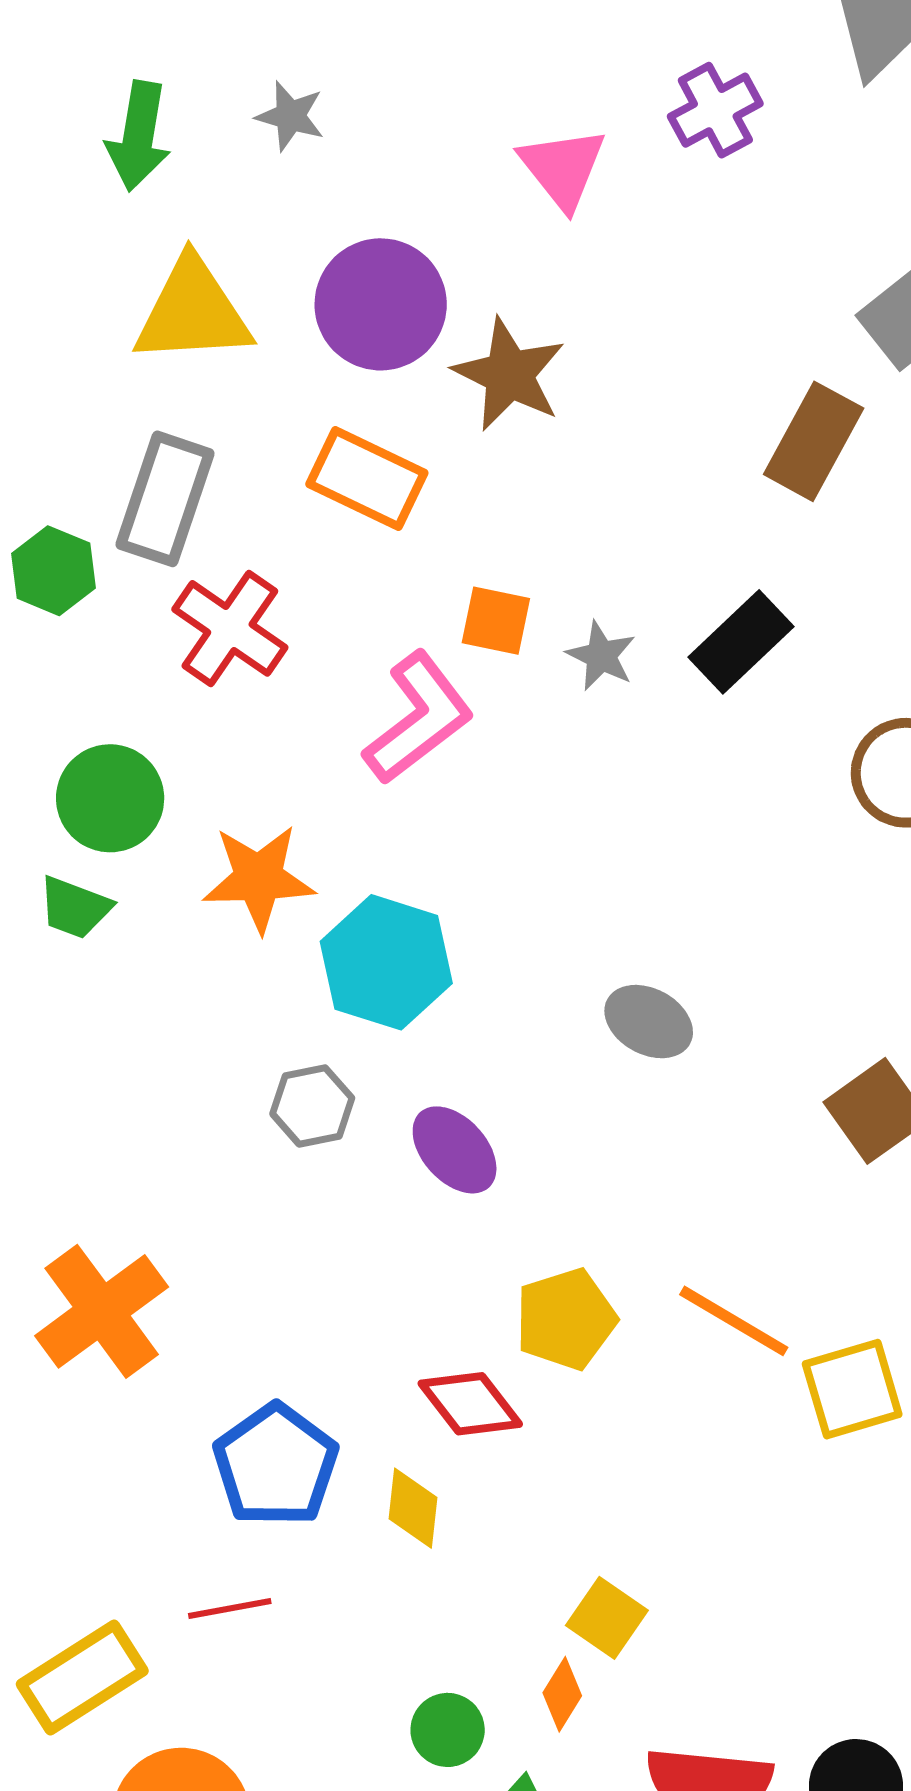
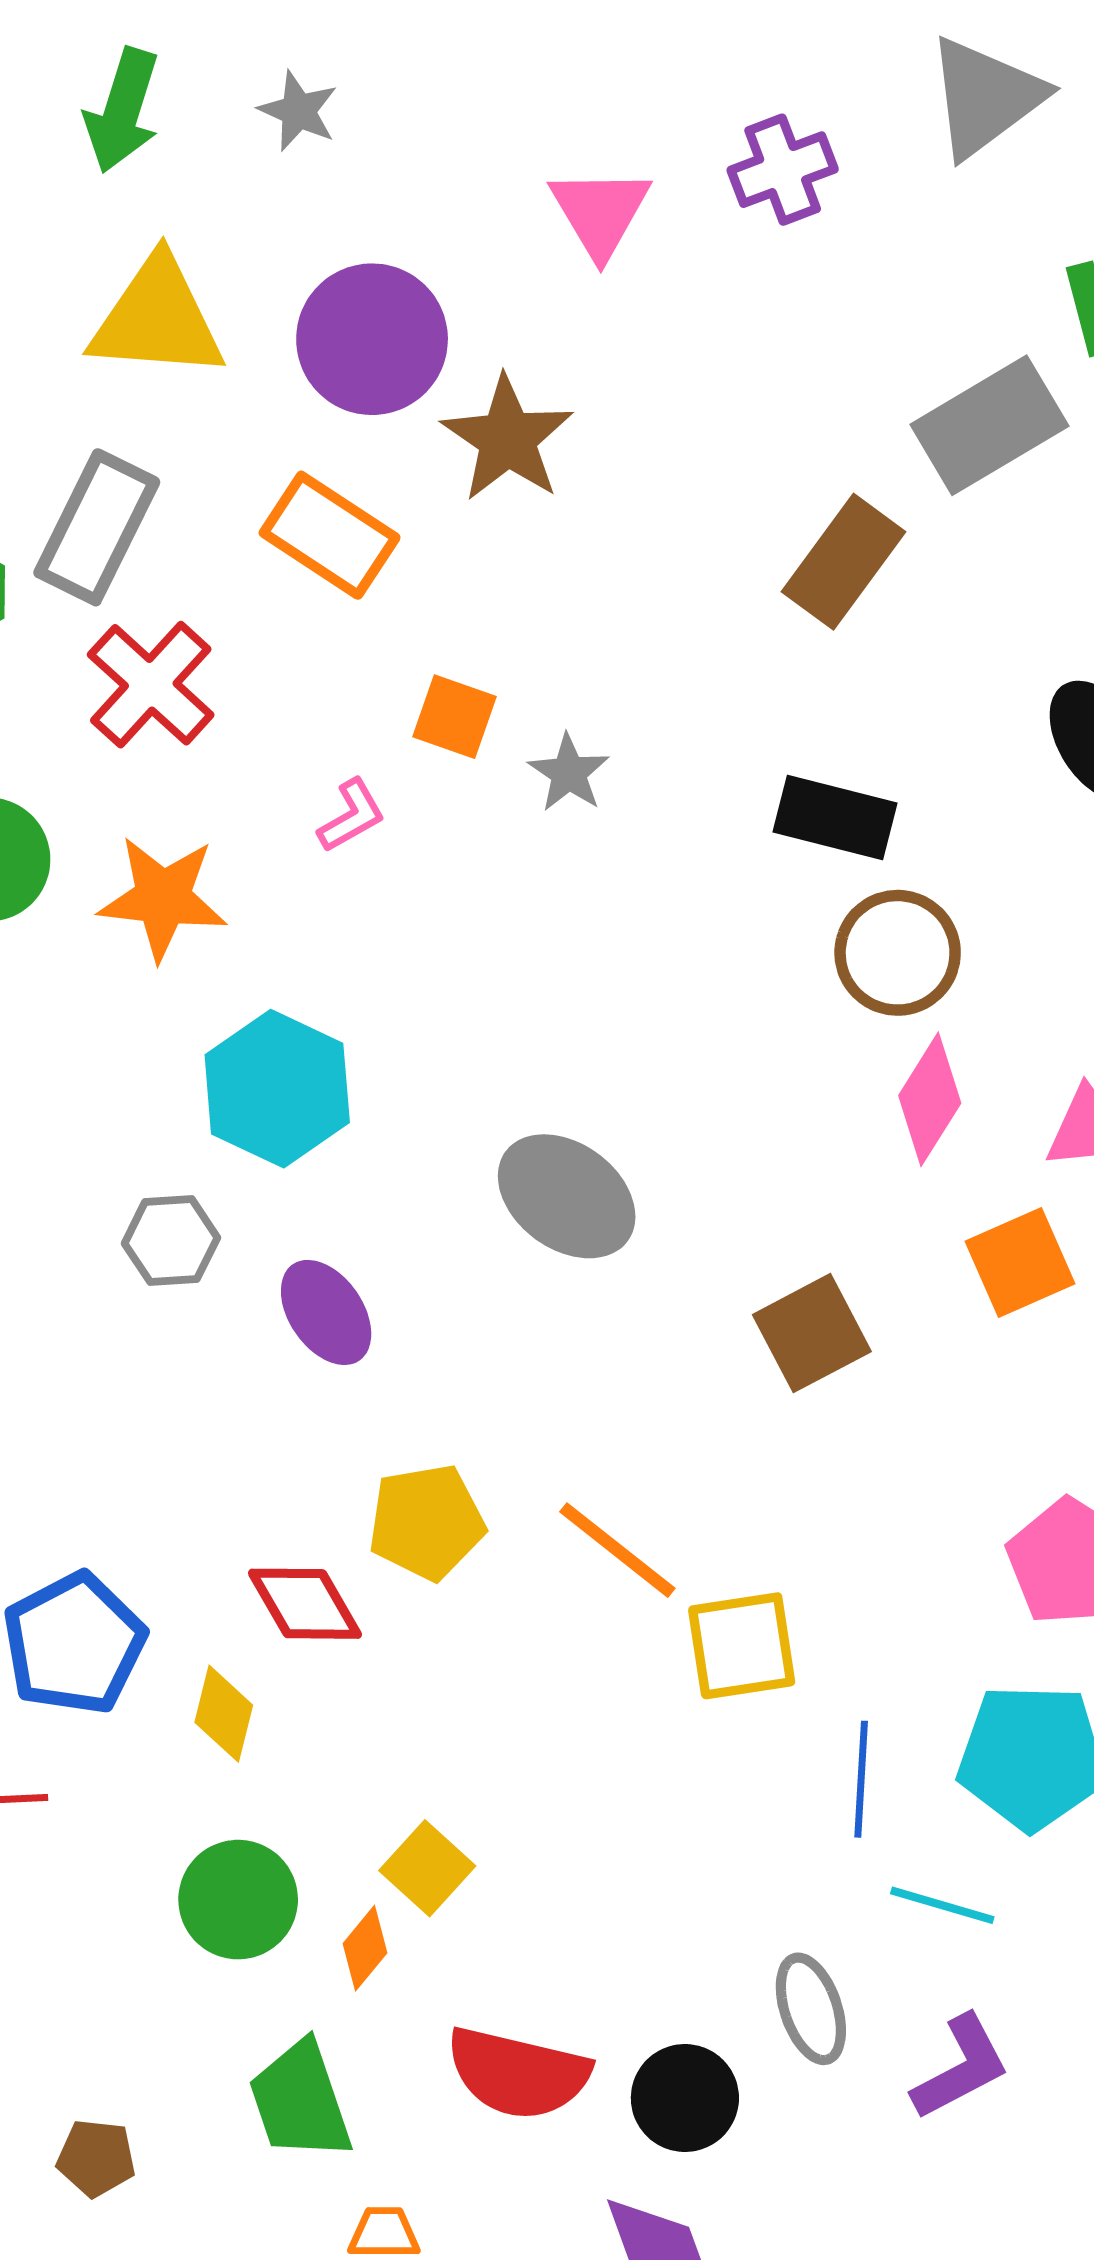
black rectangle: (741, 642) -> (835, 817), moved, turned 50
pink L-shape: (419, 718) -> (351, 816), size x0.5
orange star: (259, 878) -> (163, 898), moved
gray ellipse: (649, 1022) -> (567, 1196), size x1.4
green circle: (448, 1730) -> (238, 1900), moved, size x1.4

